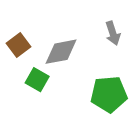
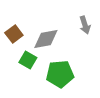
green pentagon: (109, 94) -> (60, 74), moved

